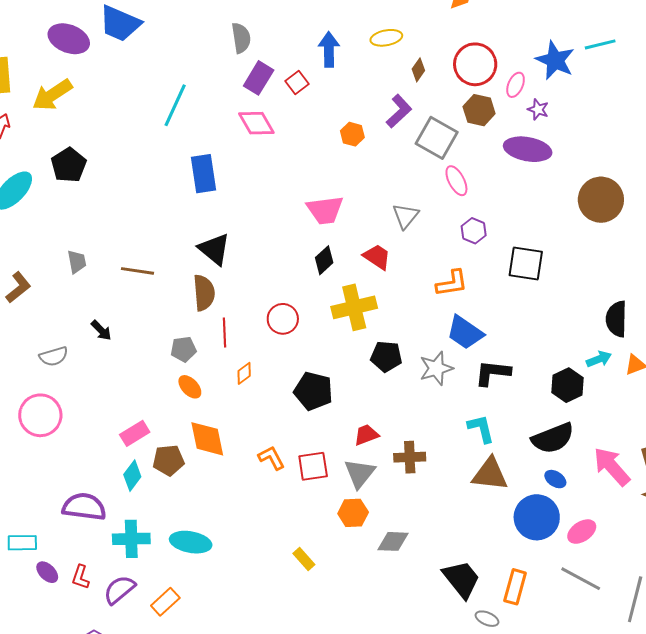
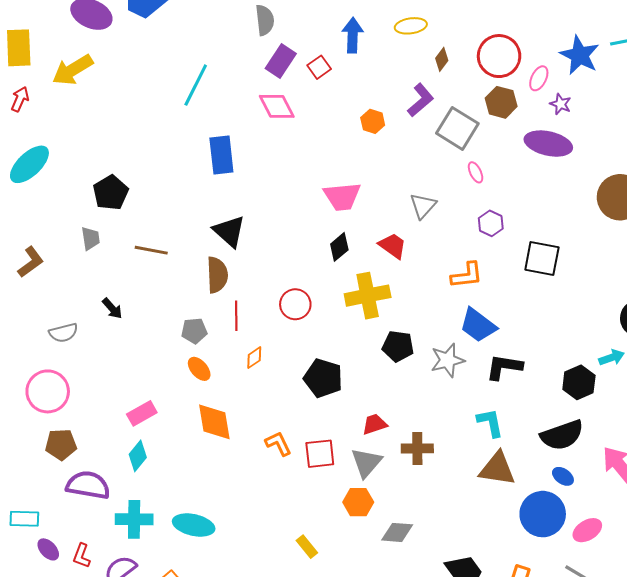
black pentagon: (69, 165) -> (111, 193), moved
pink ellipse: (456, 181) -> (476, 172), size x0.7
brown pentagon: (168, 460) -> (61, 444), moved

